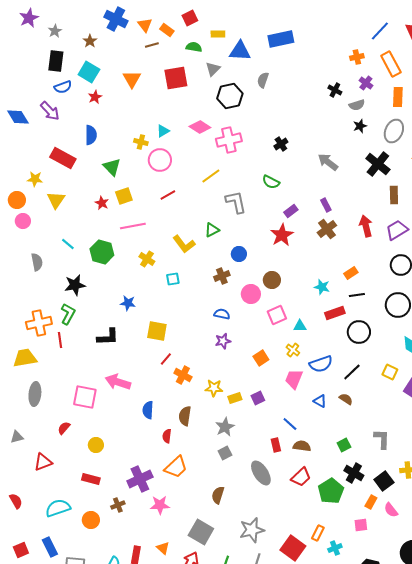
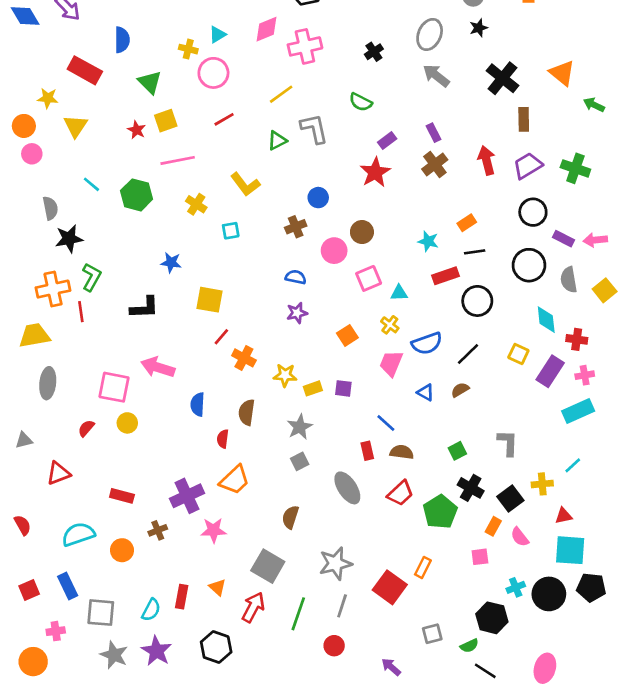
pink diamond: (200, 127) -> (266, 29), turned -55
gray ellipse: (394, 131) -> (430, 34), moved
green triangle: (212, 230) -> (277, 141), moved
black star: (75, 285) -> (69, 239), moved
purple square: (258, 398) -> (343, 388), turned 32
brown semicircle: (346, 399) -> (460, 390), turned -64
yellow circle: (96, 445) -> (127, 423), moved
cyan cross: (335, 548) -> (516, 587), moved

